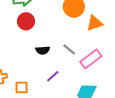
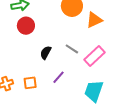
black semicircle: (43, 50) -> (46, 53), turned 128
orange square: (22, 87) -> (30, 83), moved

